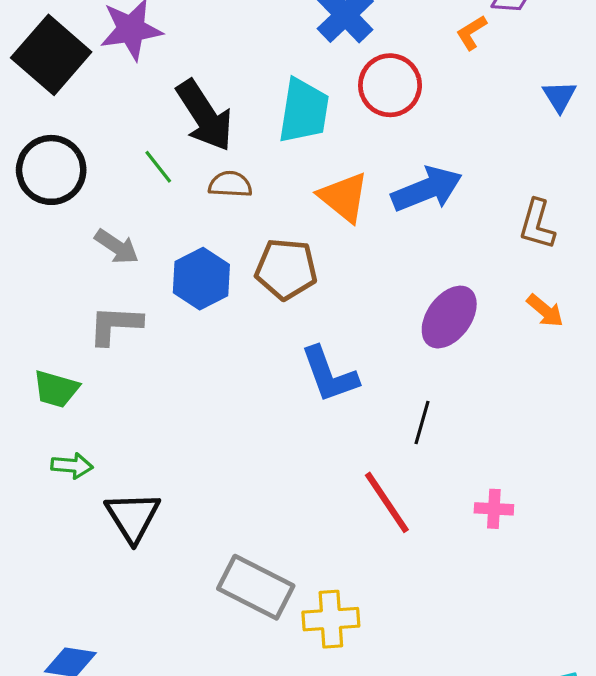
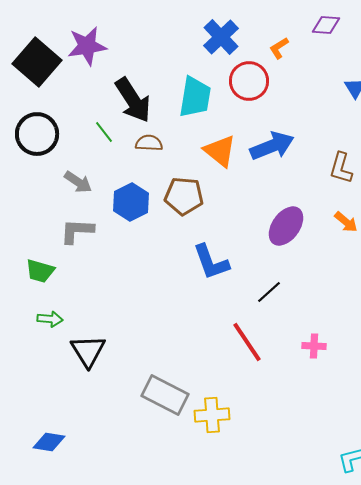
orange L-shape: (472, 32) -> (279, 48), moved
black line: (422, 423) -> (269, 292), turned 32

